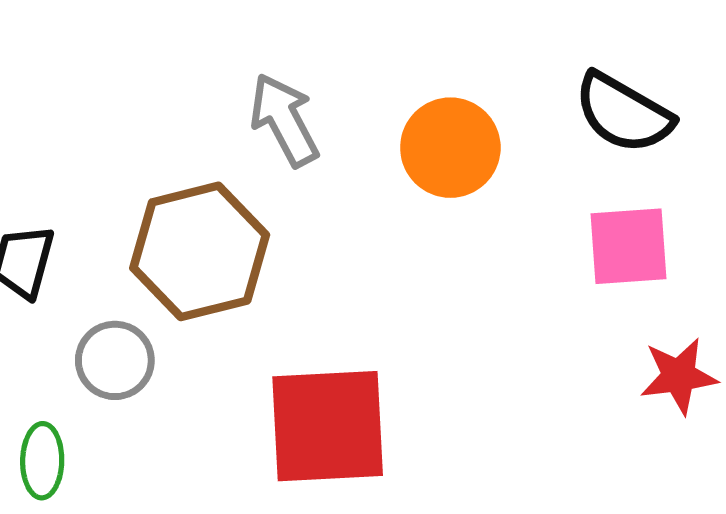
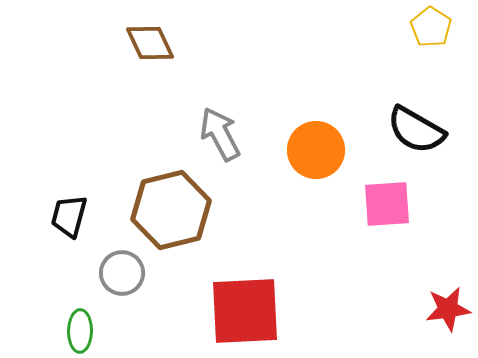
pink square: (629, 246) -> (387, 204), moved
red star: (679, 376) -> (448, 309), moved

